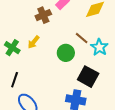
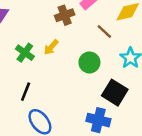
brown line: (82, 38) -> (104, 32), moved

